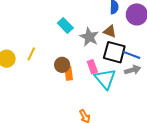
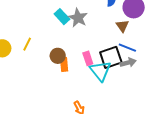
brown triangle: (110, 31) -> (122, 26), moved, turned 32
gray star: (89, 37) -> (78, 18), moved
black square: (114, 52) -> (111, 57), moved, turned -35

